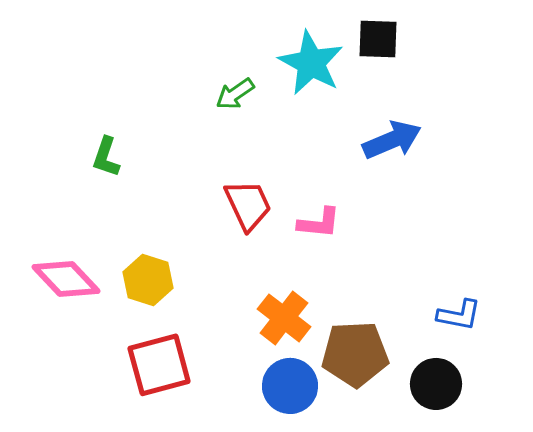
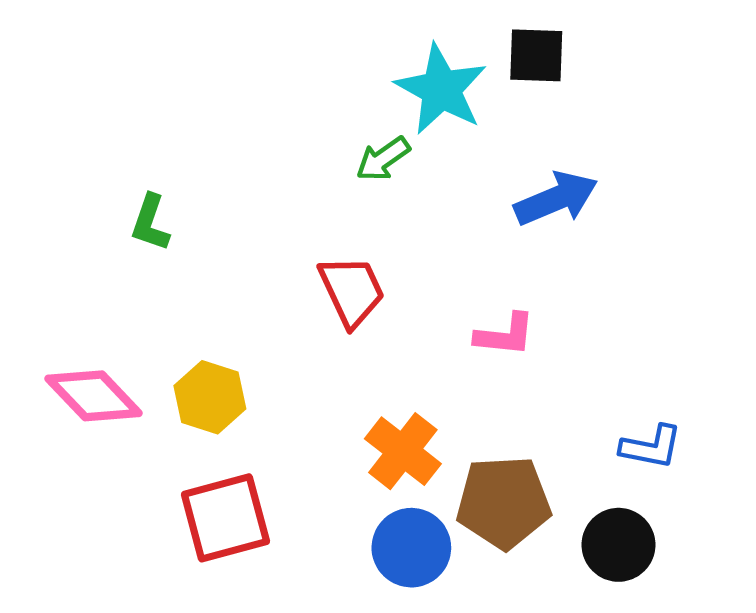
green arrow: (235, 94) -> (383, 159), moved
pink L-shape: (319, 223) -> (505, 335), moved

